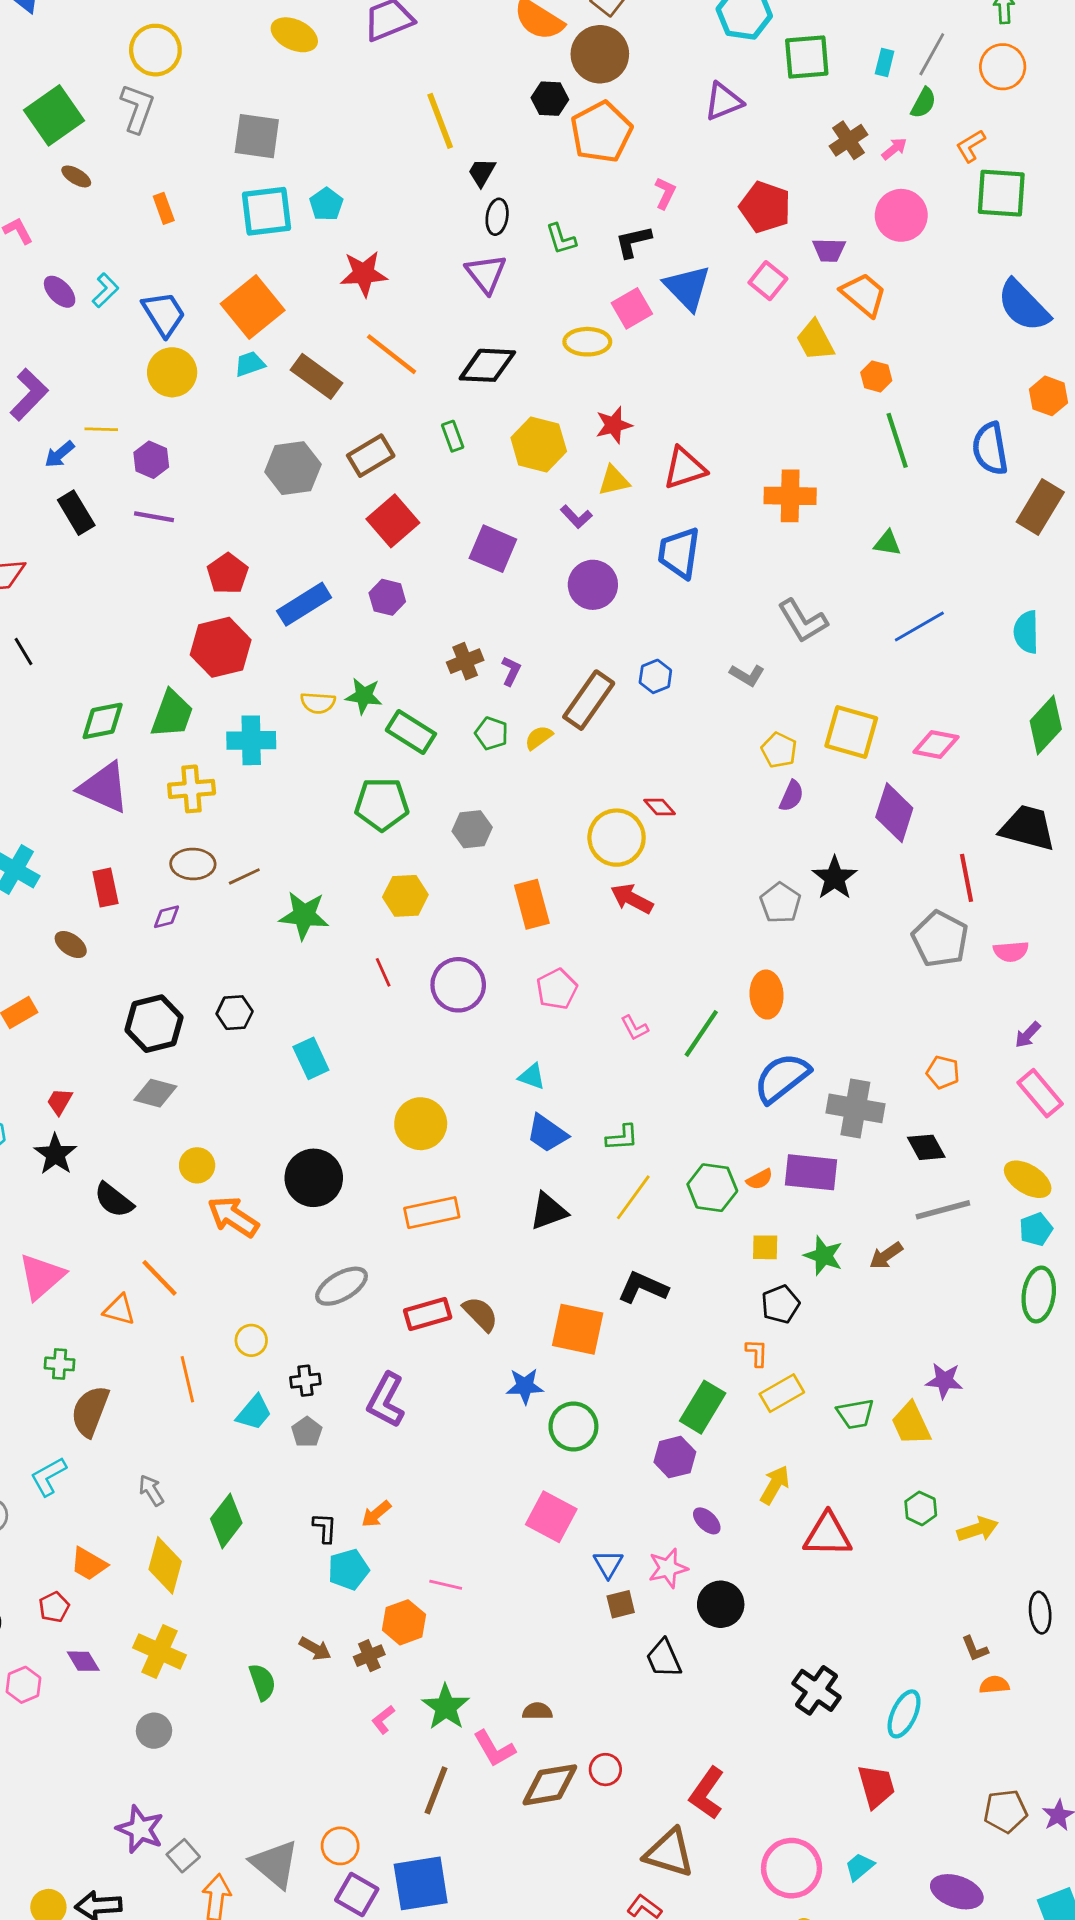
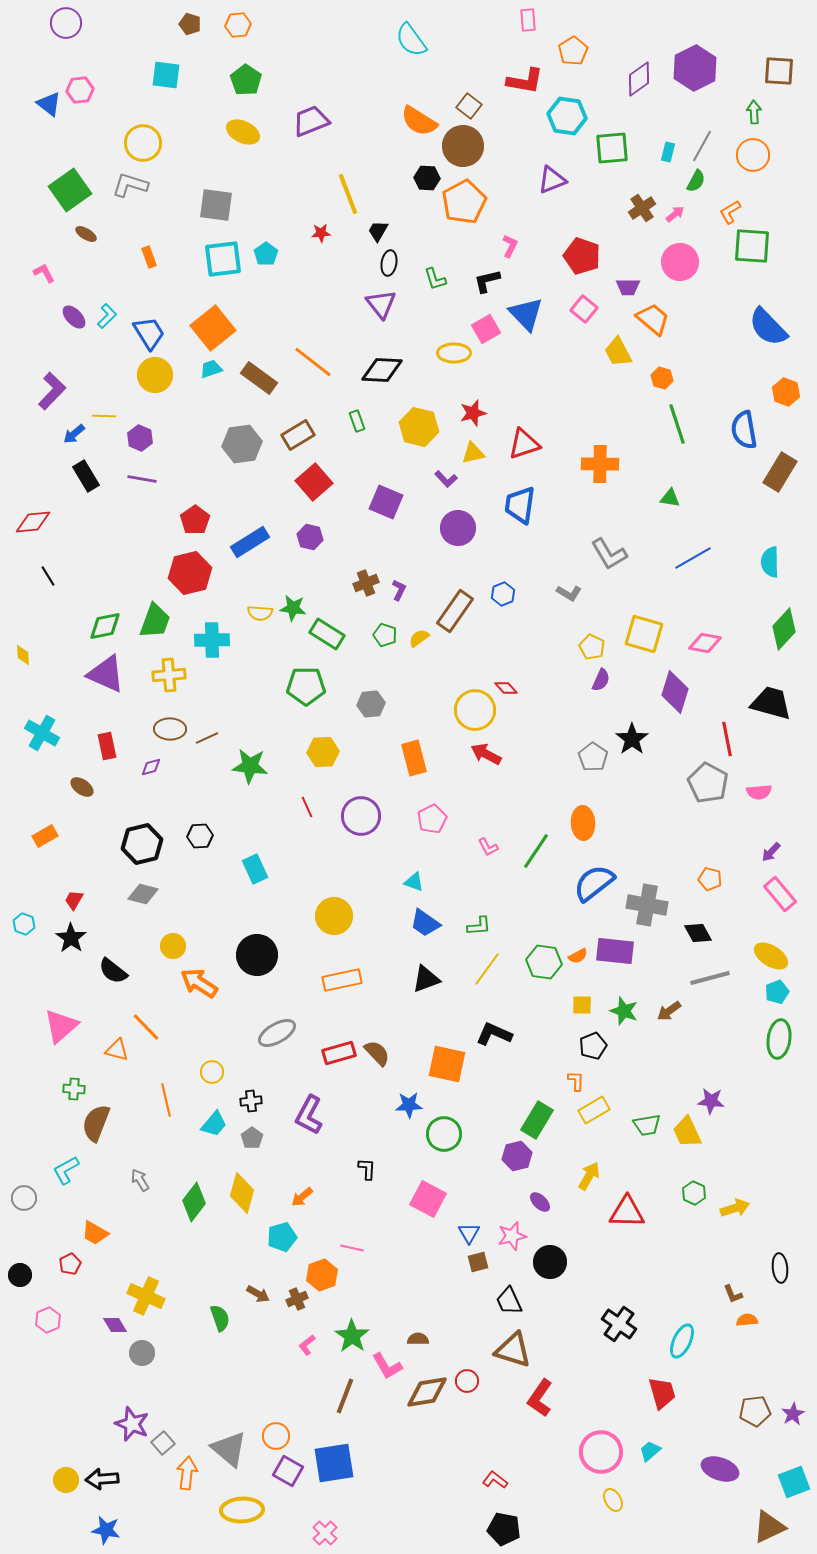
gray L-shape: (137, 108) -> (130, 185), turned -93
red star: (364, 274) -> (321, 233), moved, size x0.6
black L-shape: (325, 1528) -> (367, 1169), moved
yellow diamond: (165, 1565) -> (242, 1193), moved
purple diamond: (83, 1661) -> (115, 1325), moved
brown triangle: (669, 1853) -> (513, 1350), moved

